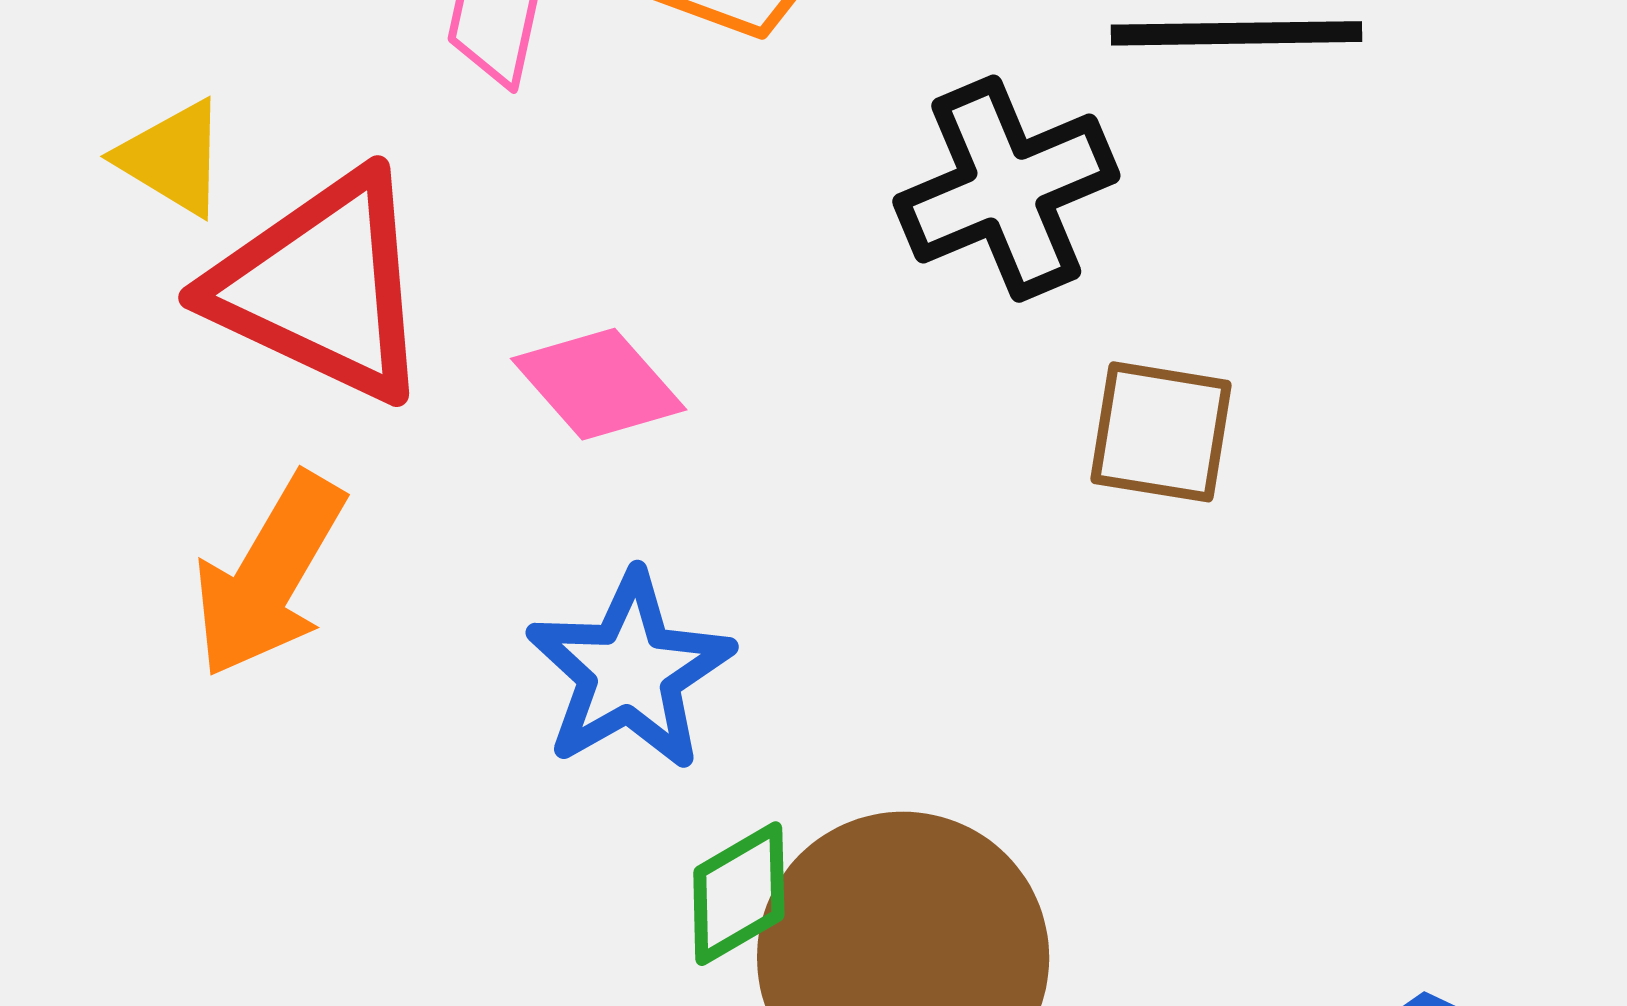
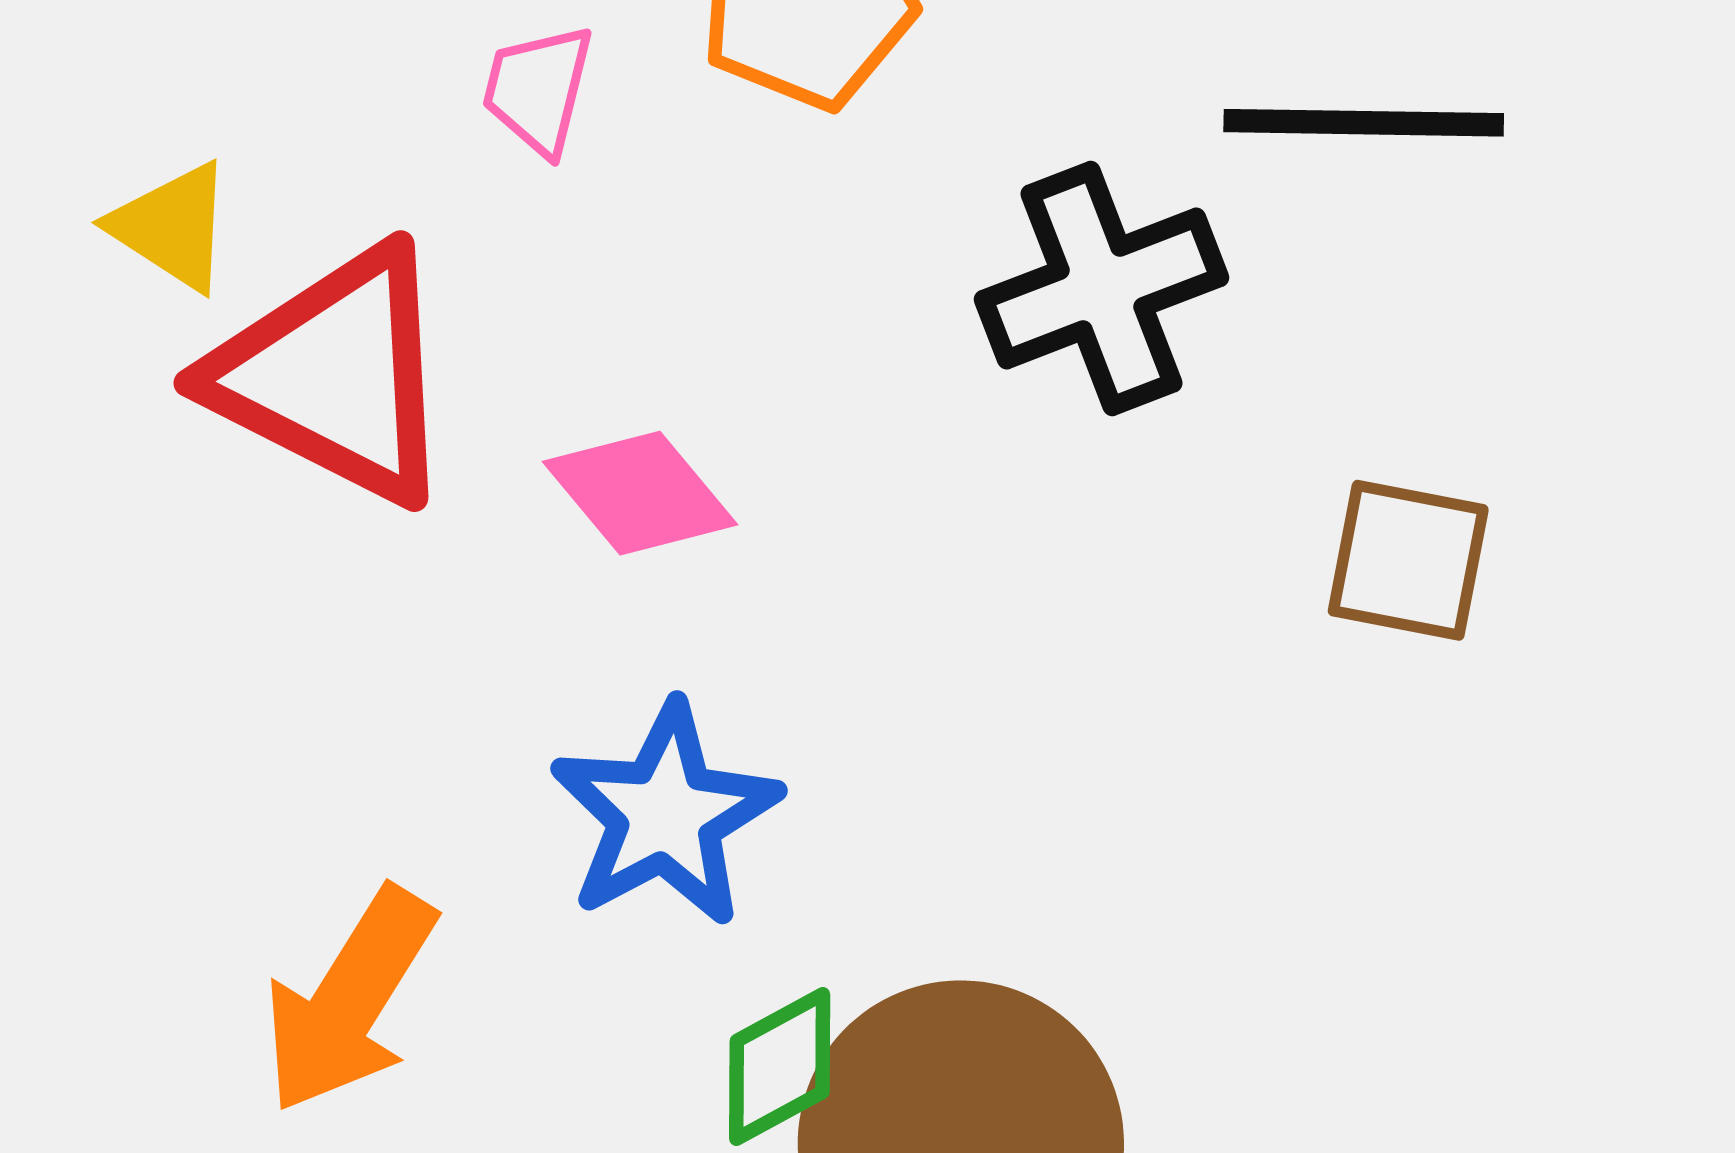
brown square: (1161, 432) -> (1408, 560), moved
orange arrow: (269, 575) -> (349, 1000), moved

